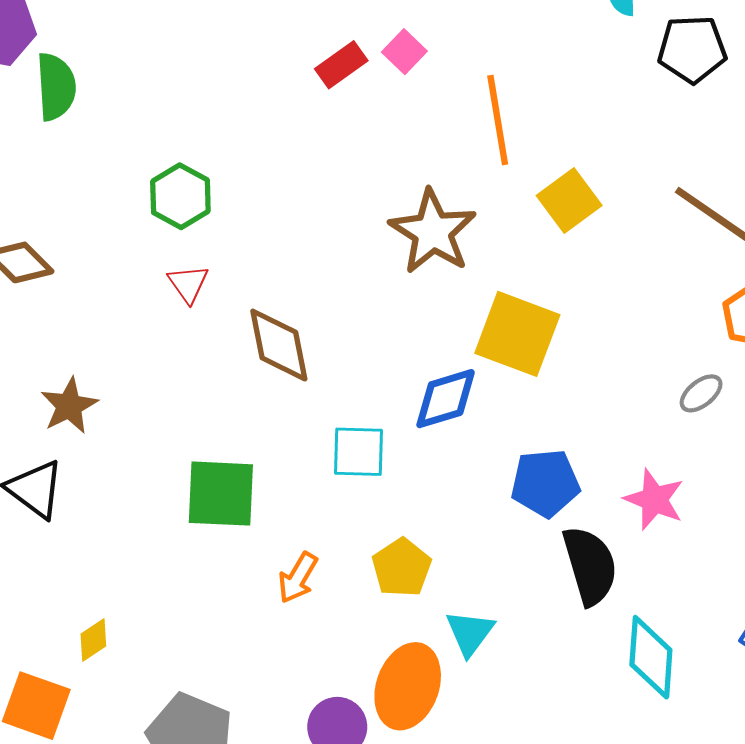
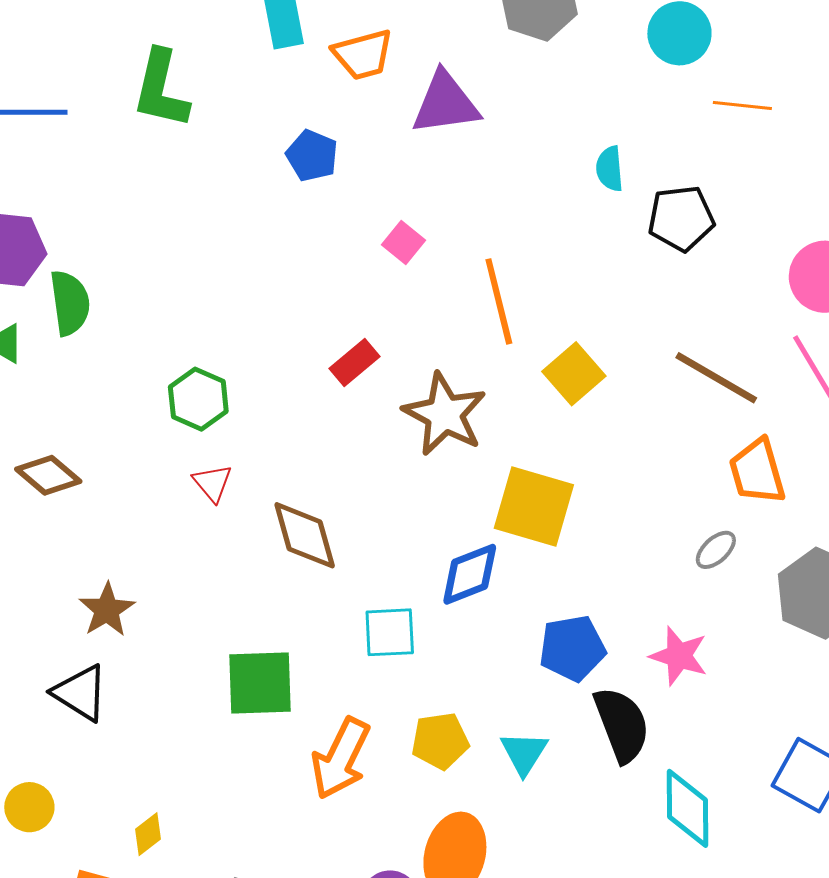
red rectangle: (341, 65) -> (355, 363), moved
yellow pentagon: (402, 568) -> (440, 741), turned 30
orange arrow: (298, 578) -> (341, 758), size x1.6
cyan triangle: (470, 633) -> (524, 753), moved

